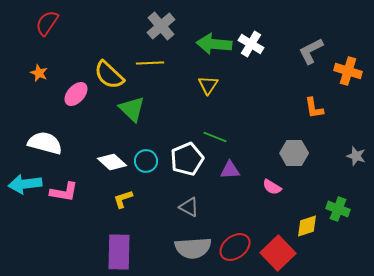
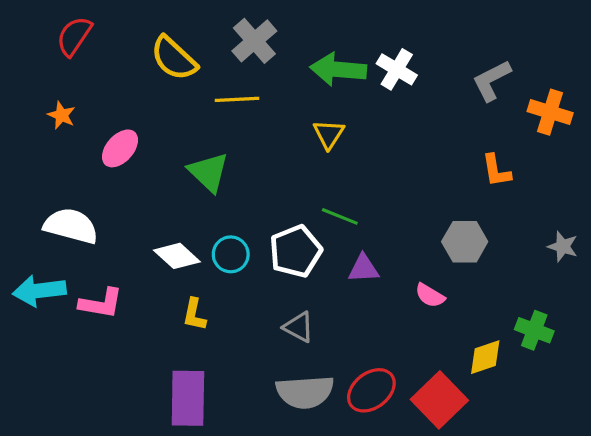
yellow semicircle: (109, 75) -> (174, 58), moved
yellow L-shape: (123, 199) -> (194, 314), turned -60

